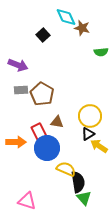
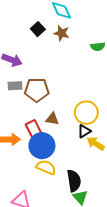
brown star: (82, 28) -> (62, 33), moved
brown pentagon: (42, 94) -> (37, 90), turned -30
yellow semicircle: (66, 169) -> (46, 167), moved

